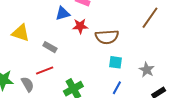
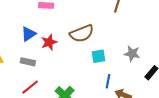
blue triangle: (63, 14) -> (29, 34), moved
red star: (80, 26) -> (49, 42), moved

